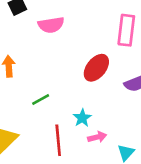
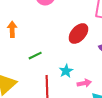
pink arrow: (97, 137) -> (84, 83), moved

